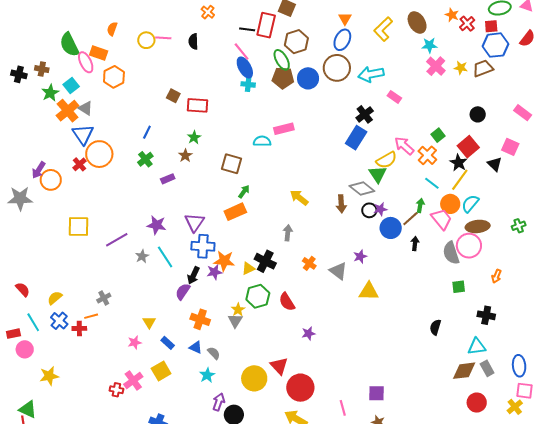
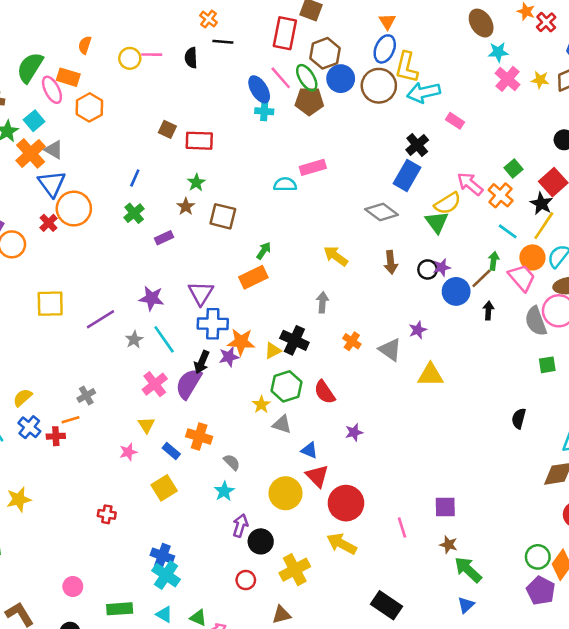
black line: (247, 29) -> (223, 42), moved
yellow L-shape: (383, 29) -> (407, 67), moved, turned -30
green semicircle: (69, 45) -> (30, 67), turned 60
pink line: (242, 52) -> (281, 78), moved
blue circle: (308, 78) -> (341, 79), moved
brown square: (231, 164) -> (223, 216), moved
gray diamond: (362, 188) -> (382, 212), moved
purple semicircle: (183, 292) -> (189, 384), size x1.4
orange cross: (200, 319) -> (199, 437), moved
gray triangle: (235, 321) -> (282, 424), moved, turned -42
blue triangle: (196, 347) -> (309, 450), moved
pink cross: (133, 380) -> (155, 384), moved

